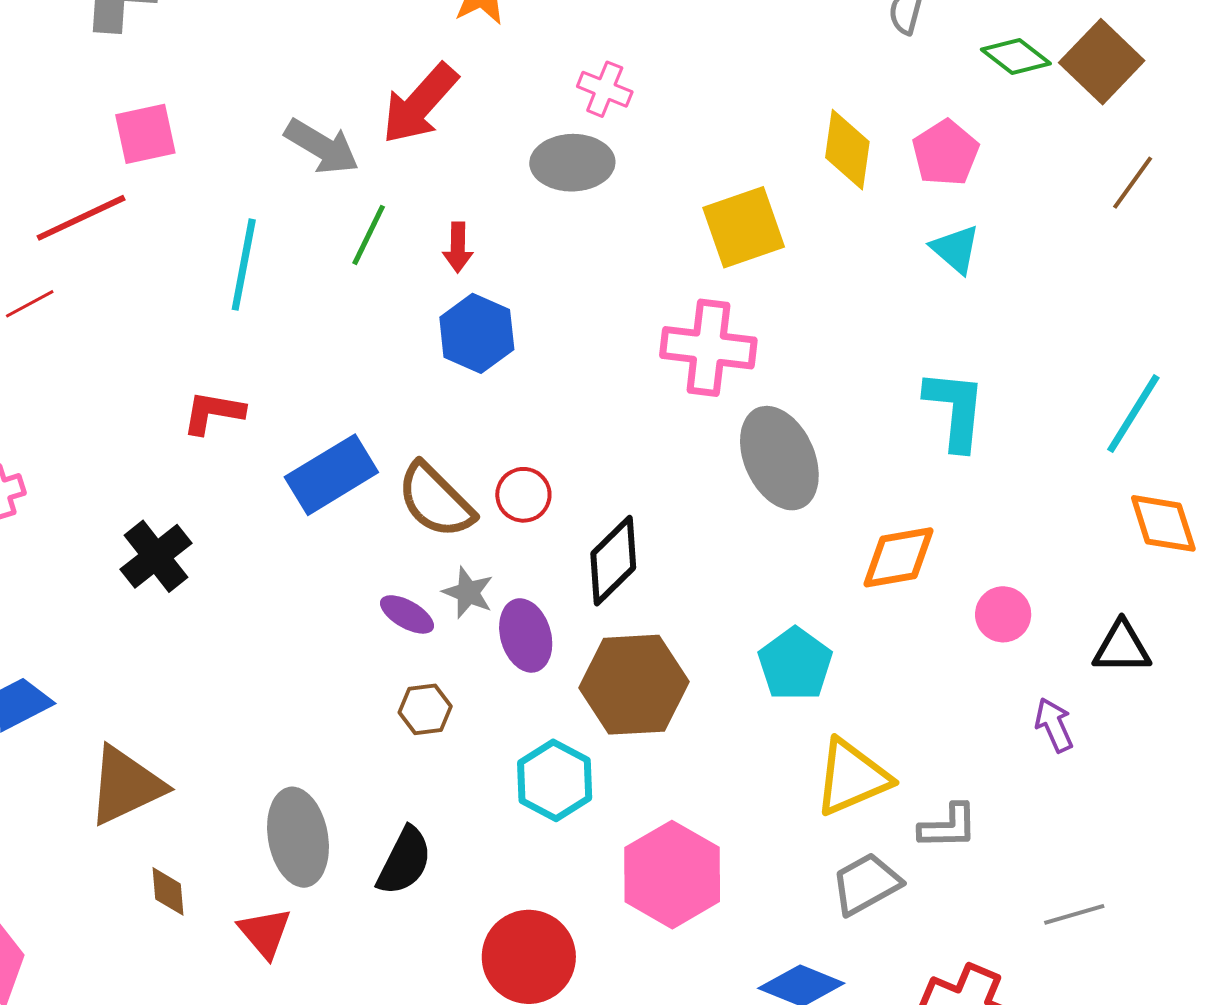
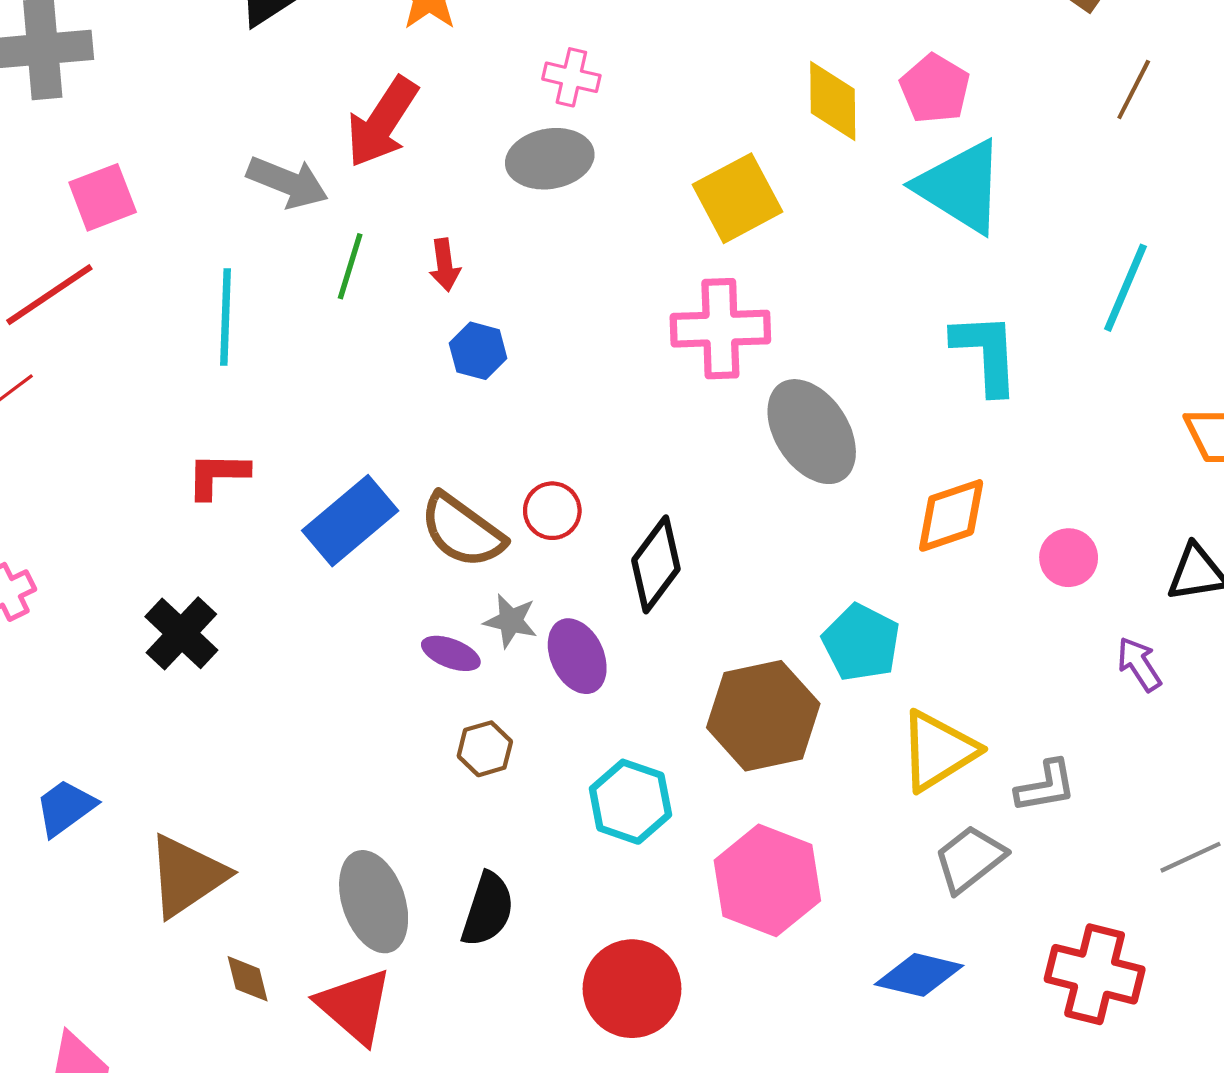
cyan triangle: (956, 249) -> (961, 187), size x1.8
blue hexagon: (477, 333) -> (478, 351), size x0.7
cyan line: (1133, 414) -> (1125, 288), moved
brown hexagon: (634, 685) -> (763, 716), moved
red triangle: (265, 933) -> (355, 1006), size x1.4

